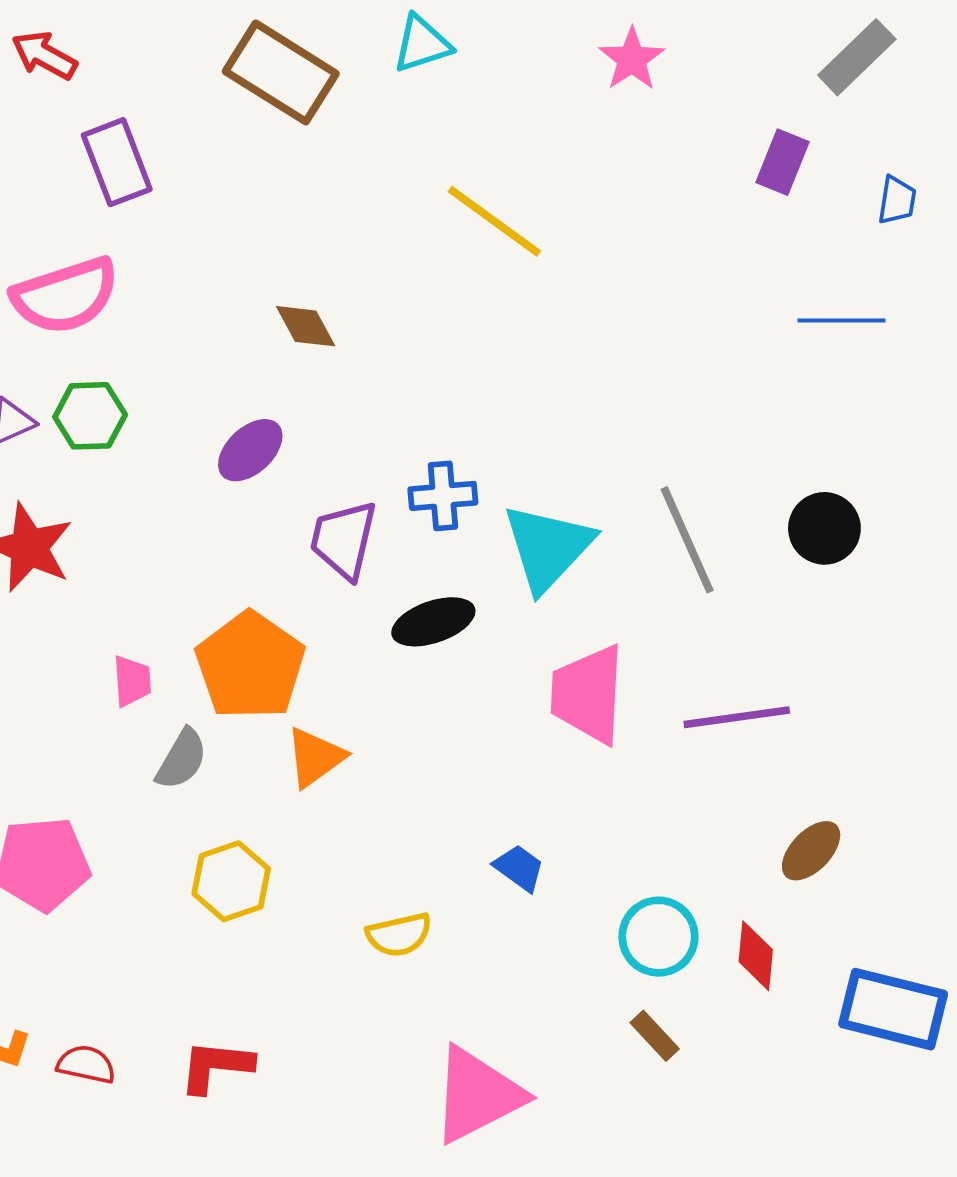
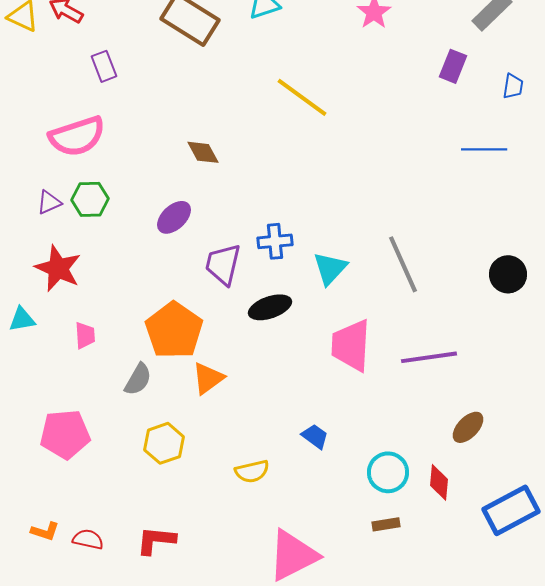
purple rectangle: (117, 162) -> (104, 66), size x0.7
black circle: (824, 528) -> (508, 274), moved
cyan triangle: (548, 547) -> (330, 268), size x0.7
pink trapezoid: (132, 681) -> (85, 335), moved
blue rectangle: (893, 1009) -> (511, 510), turned -42
brown rectangle: (655, 1036) -> (386, 524), turned -56

